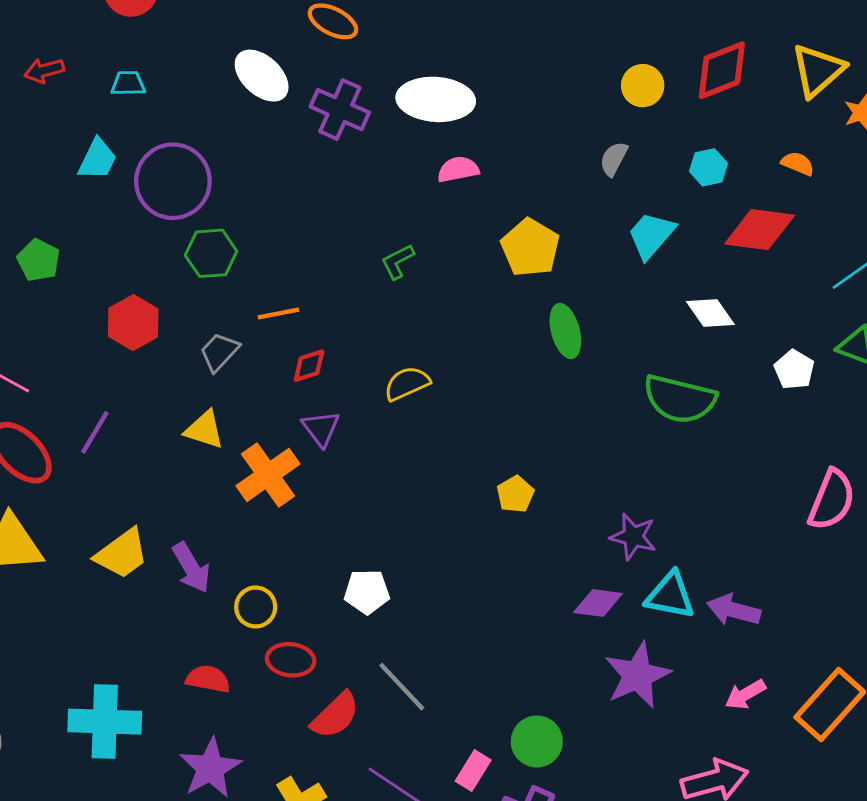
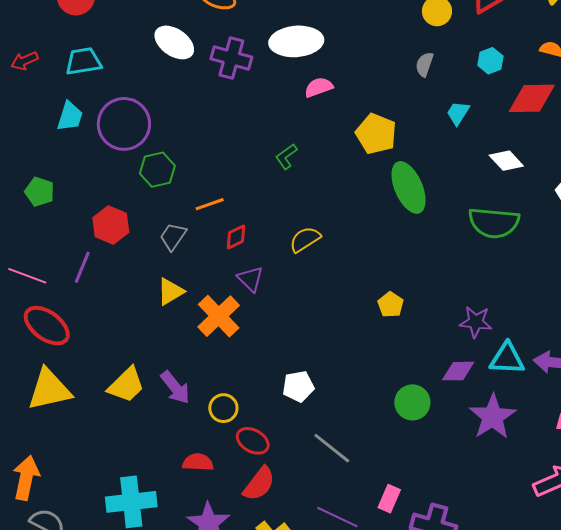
cyan trapezoid: (128, 83) -> (83, 61), size x1.5
cyan trapezoid: (651, 235) -> (458, 113), size x0.7
green ellipse: (565, 331) -> (409, 187), size x1.4
yellow triangle: (204, 430) -> (170, 292), turned -40
purple line: (95, 432) -> (82, 267), moved
red ellipse: (291, 660) -> (253, 441), turned 32
red semicircle: (335, 715) -> (259, 484), moved
green circle: (537, 741) -> (412, 402), moved

